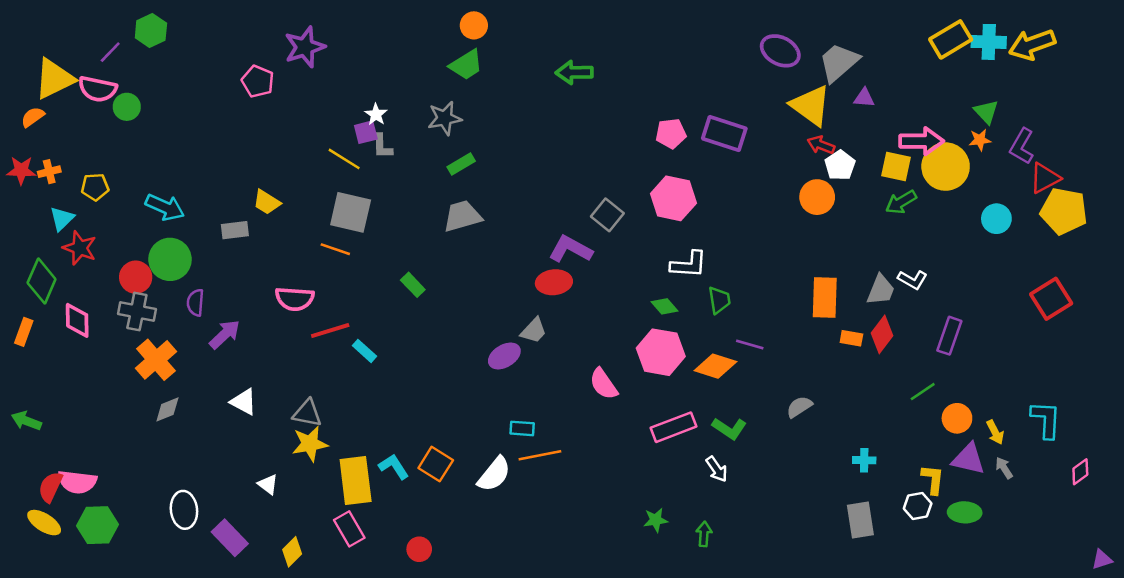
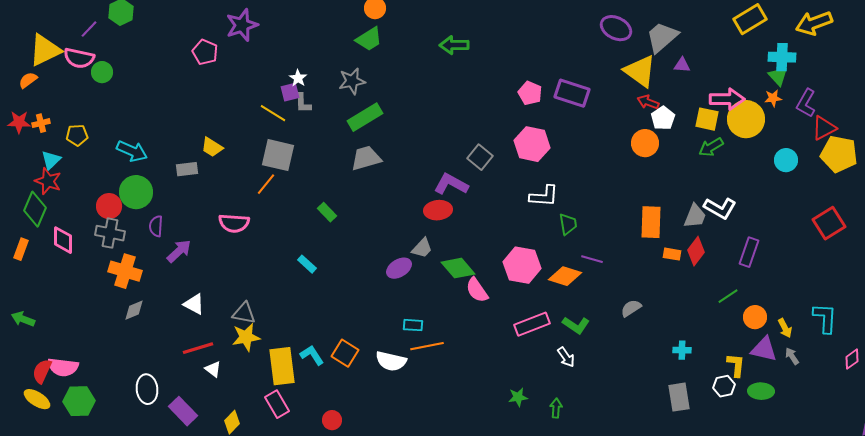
cyan cross: (989, 42) -> (782, 57), moved
pink pentagon: (671, 133) -> (530, 93), turned 30
green rectangle: (461, 164) -> (365, 117), size x1.6
red star: (80, 248) -> (48, 181), moved
orange line: (335, 249) -> (266, 184), turned -70
white L-shape: (912, 280) -> (720, 208), size x1.4
green diamond: (665, 306) -> (458, 268), moved, size x1.6
red line: (330, 331) -> (198, 348), moved
cyan rectangle: (365, 351) -> (307, 264), moved
orange cross: (156, 360) -> (125, 271), turned -32
white semicircle: (494, 474) -> (391, 361), turned 64

